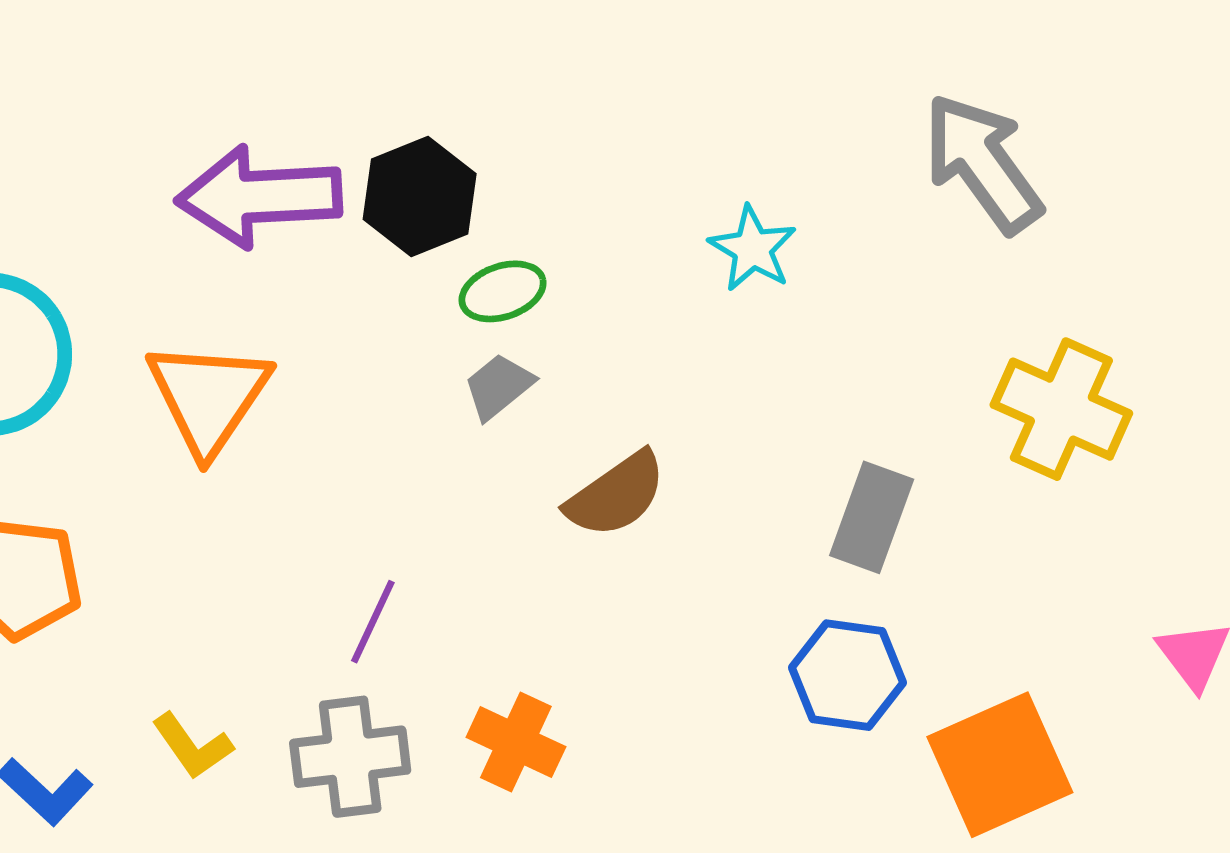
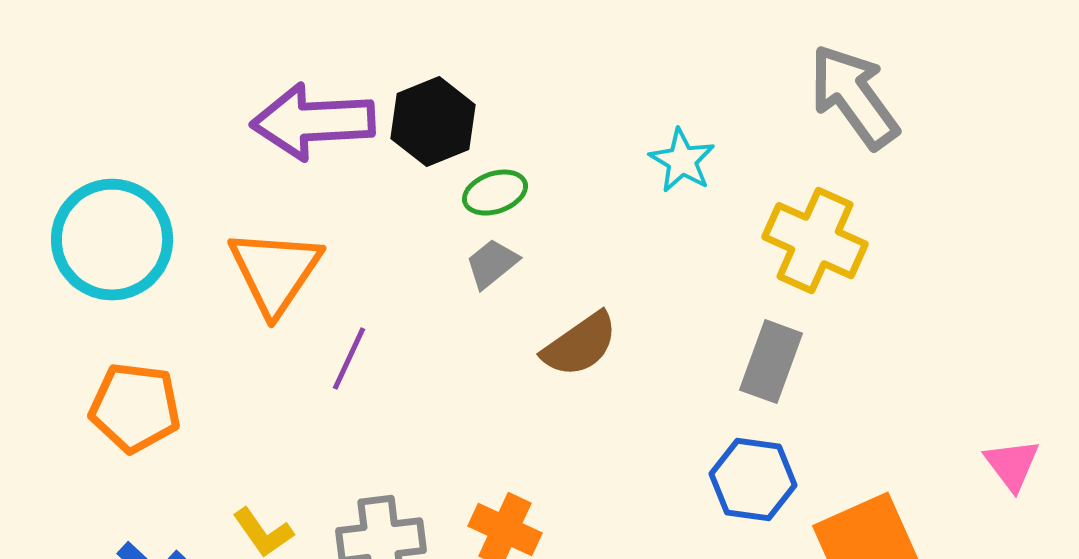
yellow cross: (1061, 409) -> (815, 241), moved
purple line: (373, 622) -> (349, 359), moved

